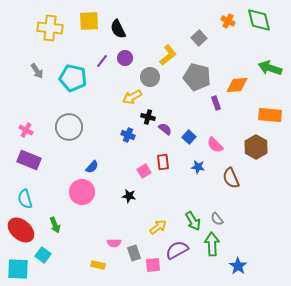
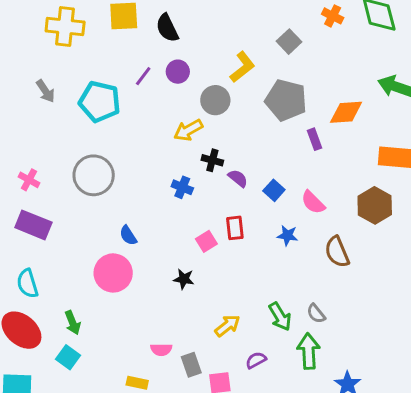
blue semicircle: (92, 167) -> (128, 235), turned 104
purple semicircle: (177, 250) -> (256, 360), size x0.6
cyan square: (43, 255) -> (68, 357), moved

